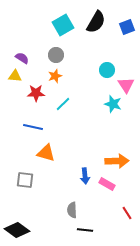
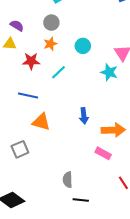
cyan circle: (107, 70) -> (83, 46), moved
blue arrow: (85, 176) -> (84, 116), moved
gray square: (25, 180) -> (20, 149), turned -30

